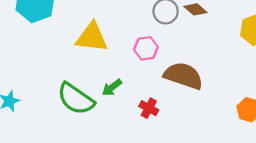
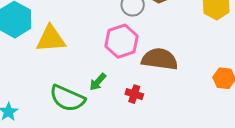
yellow triangle: (92, 37) -> (51, 39), moved
pink hexagon: (146, 48) -> (121, 41), size x1.5

